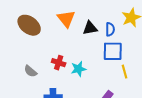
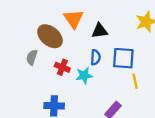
brown ellipse: (29, 25) -> (50, 36), moved
blue semicircle: (110, 29) -> (95, 57), moved
gray semicircle: (30, 71) -> (32, 57), moved, turned 64

